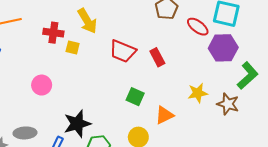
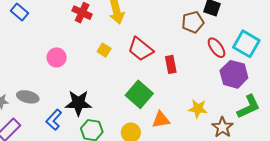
yellow square: (73, 47) -> (104, 50), moved
green square: (135, 97) -> (139, 94), size x1.5

